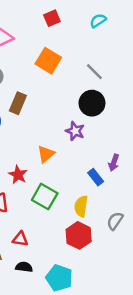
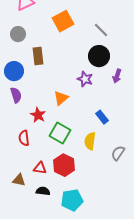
orange square: (48, 61) -> (63, 21), turned 30
brown rectangle: (18, 103) -> (38, 56), turned -30
purple arrow: (114, 163) -> (117, 76), moved
red hexagon: (79, 235) -> (64, 165), moved
cyan pentagon: (59, 278) -> (72, 200), turned -30

